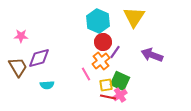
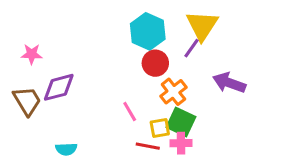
purple line: (115, 52) -> (192, 48), moved
orange cross: (101, 61) -> (173, 92), moved
cyan semicircle: (47, 85) -> (66, 149), moved
pink cross: (120, 95) -> (181, 143), turned 32
red line: (108, 97) -> (148, 146), moved

